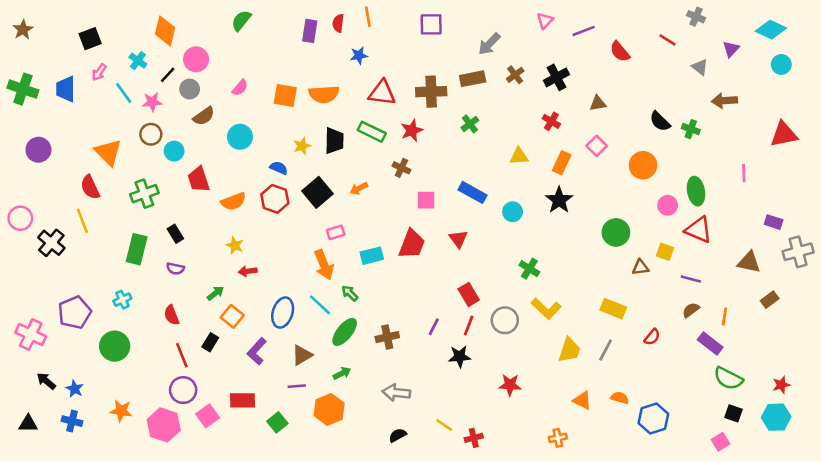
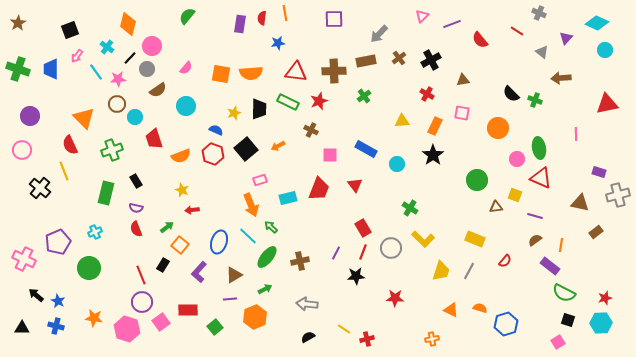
pink square: (597, 146) -> (462, 113), turned -35
pink circle: (20, 218) -> (22, 150), moved
red semicircle: (171, 315) -> (136, 229), moved

